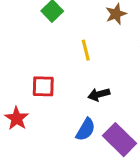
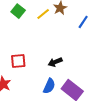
yellow line: (86, 50) -> (43, 14), moved, turned 72

